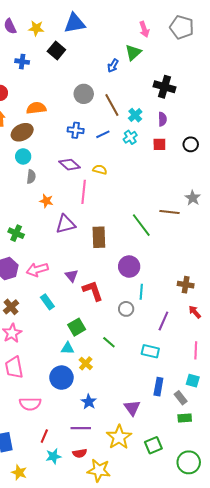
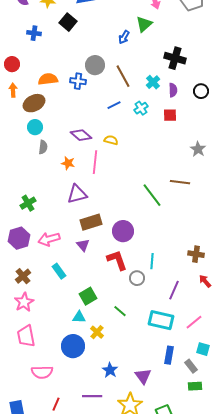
cyan cross: (135, 115) -> (153, 82), moved
blue cross: (76, 130) -> (78, 81), moved
black circle: (191, 144) -> (201, 91), moved
gray star: (193, 198) -> (198, 149), moved
orange star: (46, 201) -> (68, 163), moved
green cross: (16, 233) -> (28, 203), turned 35
brown rectangle: (99, 237) -> (91, 222), moved, turned 75
purple circle: (129, 267) -> (123, 231), moved
red L-shape: (93, 291) -> (117, 260), moved
pink line: (196, 350) -> (194, 322), moved, turned 48
cyan rectangle: (150, 351) -> (161, 320), size x1.4
blue star: (89, 402) -> (110, 370), moved

